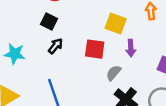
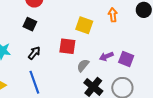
black arrow: (55, 46) -> (34, 53), moved
purple arrow: (131, 48) -> (106, 56), moved, turned 72

